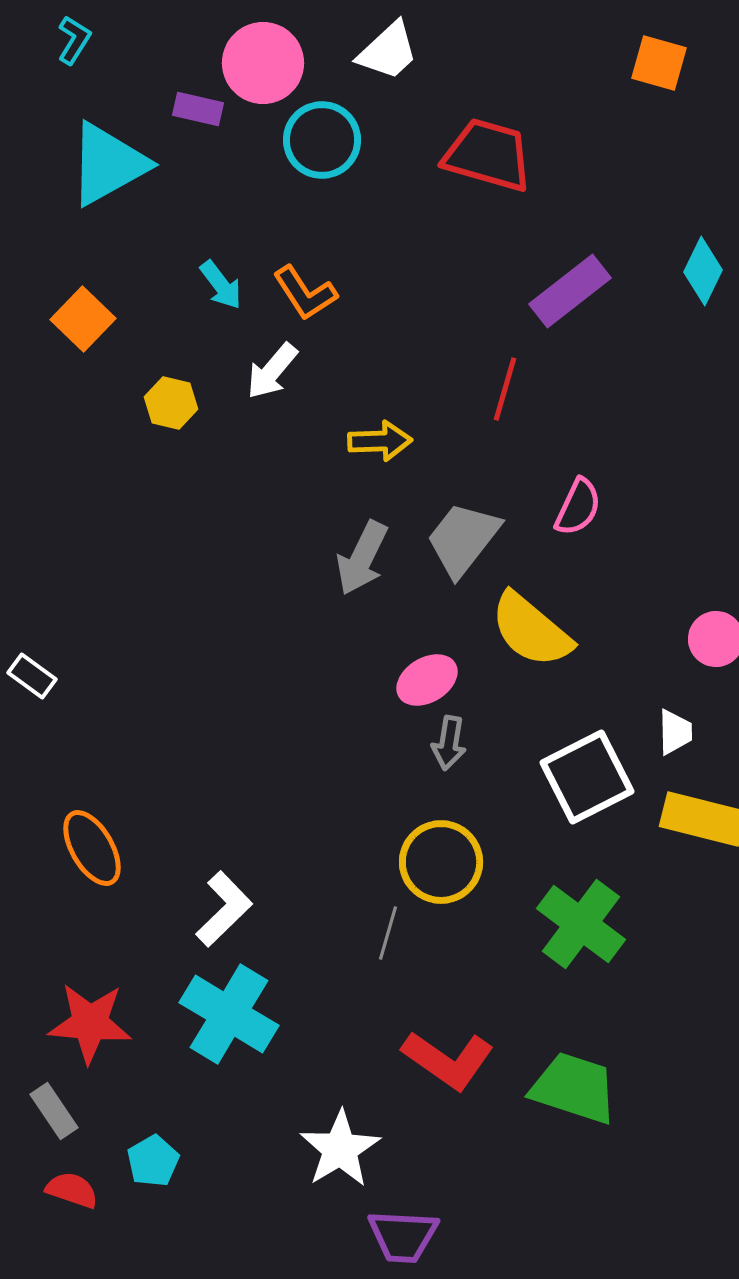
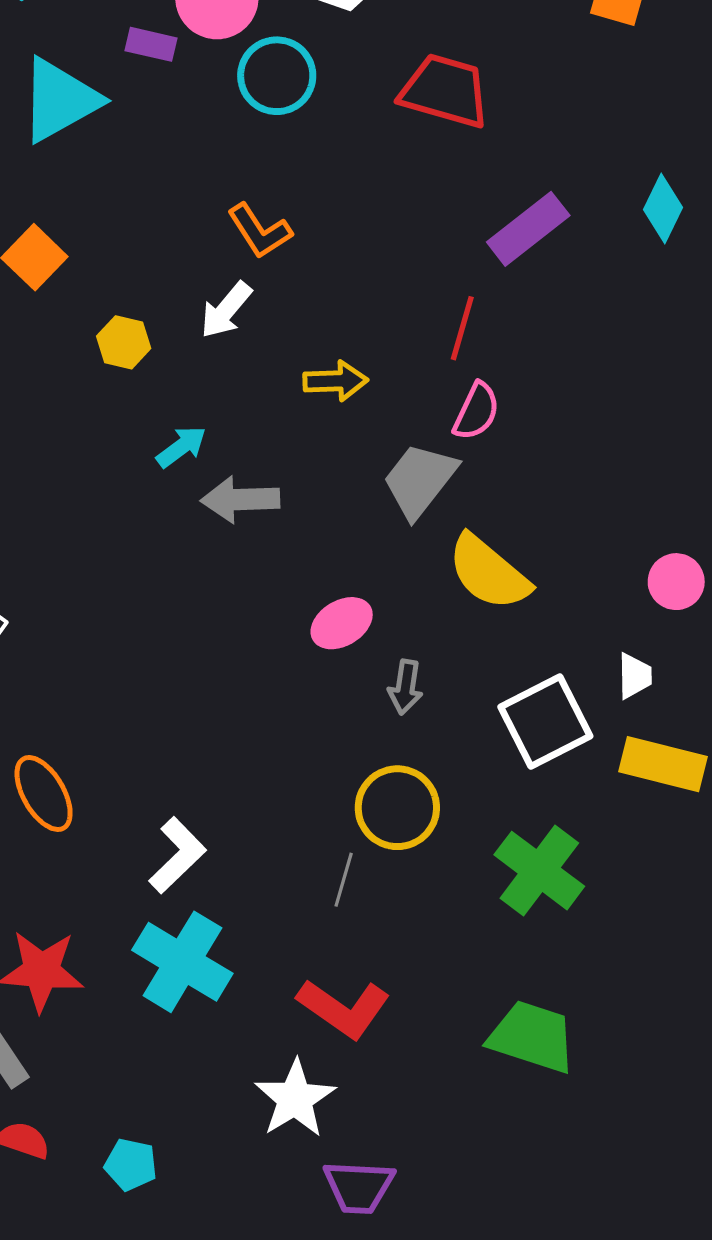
cyan arrow: (221, 285) -> (181, 447), moved, turned -90
pink semicircle: (578, 507) -> (476, 411), moved
gray arrow: (362, 558) -> (240, 499), moved, turned 62
pink ellipse: (427, 680) -> (342, 623), moved
red L-shape: (448, 1060) -> (344, 1008), moved
cyan pentagon: (153, 1161) -> (131, 1165), moved, turned -30

